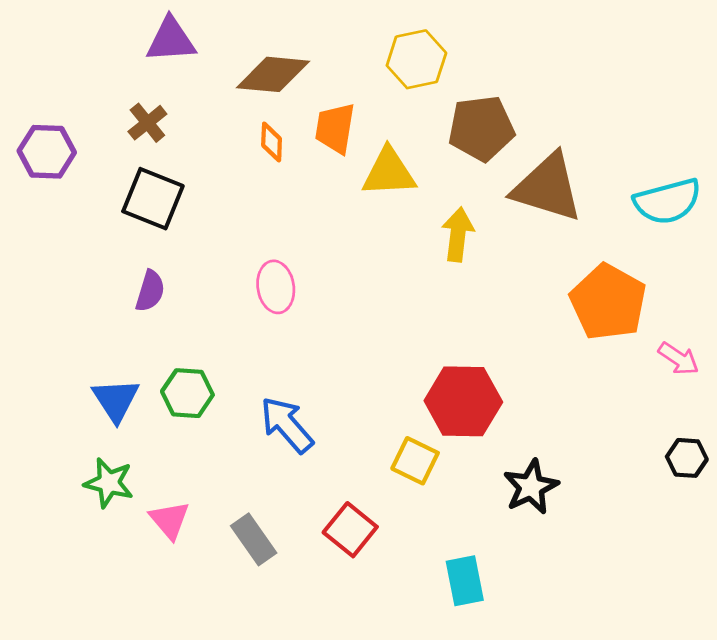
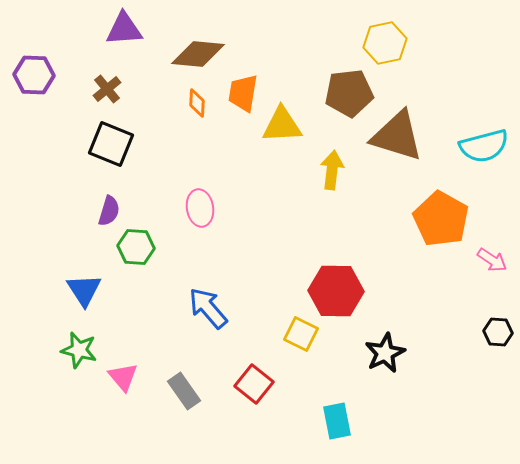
yellow hexagon: (416, 59) -> (385, 43), moved
purple hexagon: (47, 152) -> (34, 75), moved
green hexagon: (187, 393) -> (136, 247), moved

